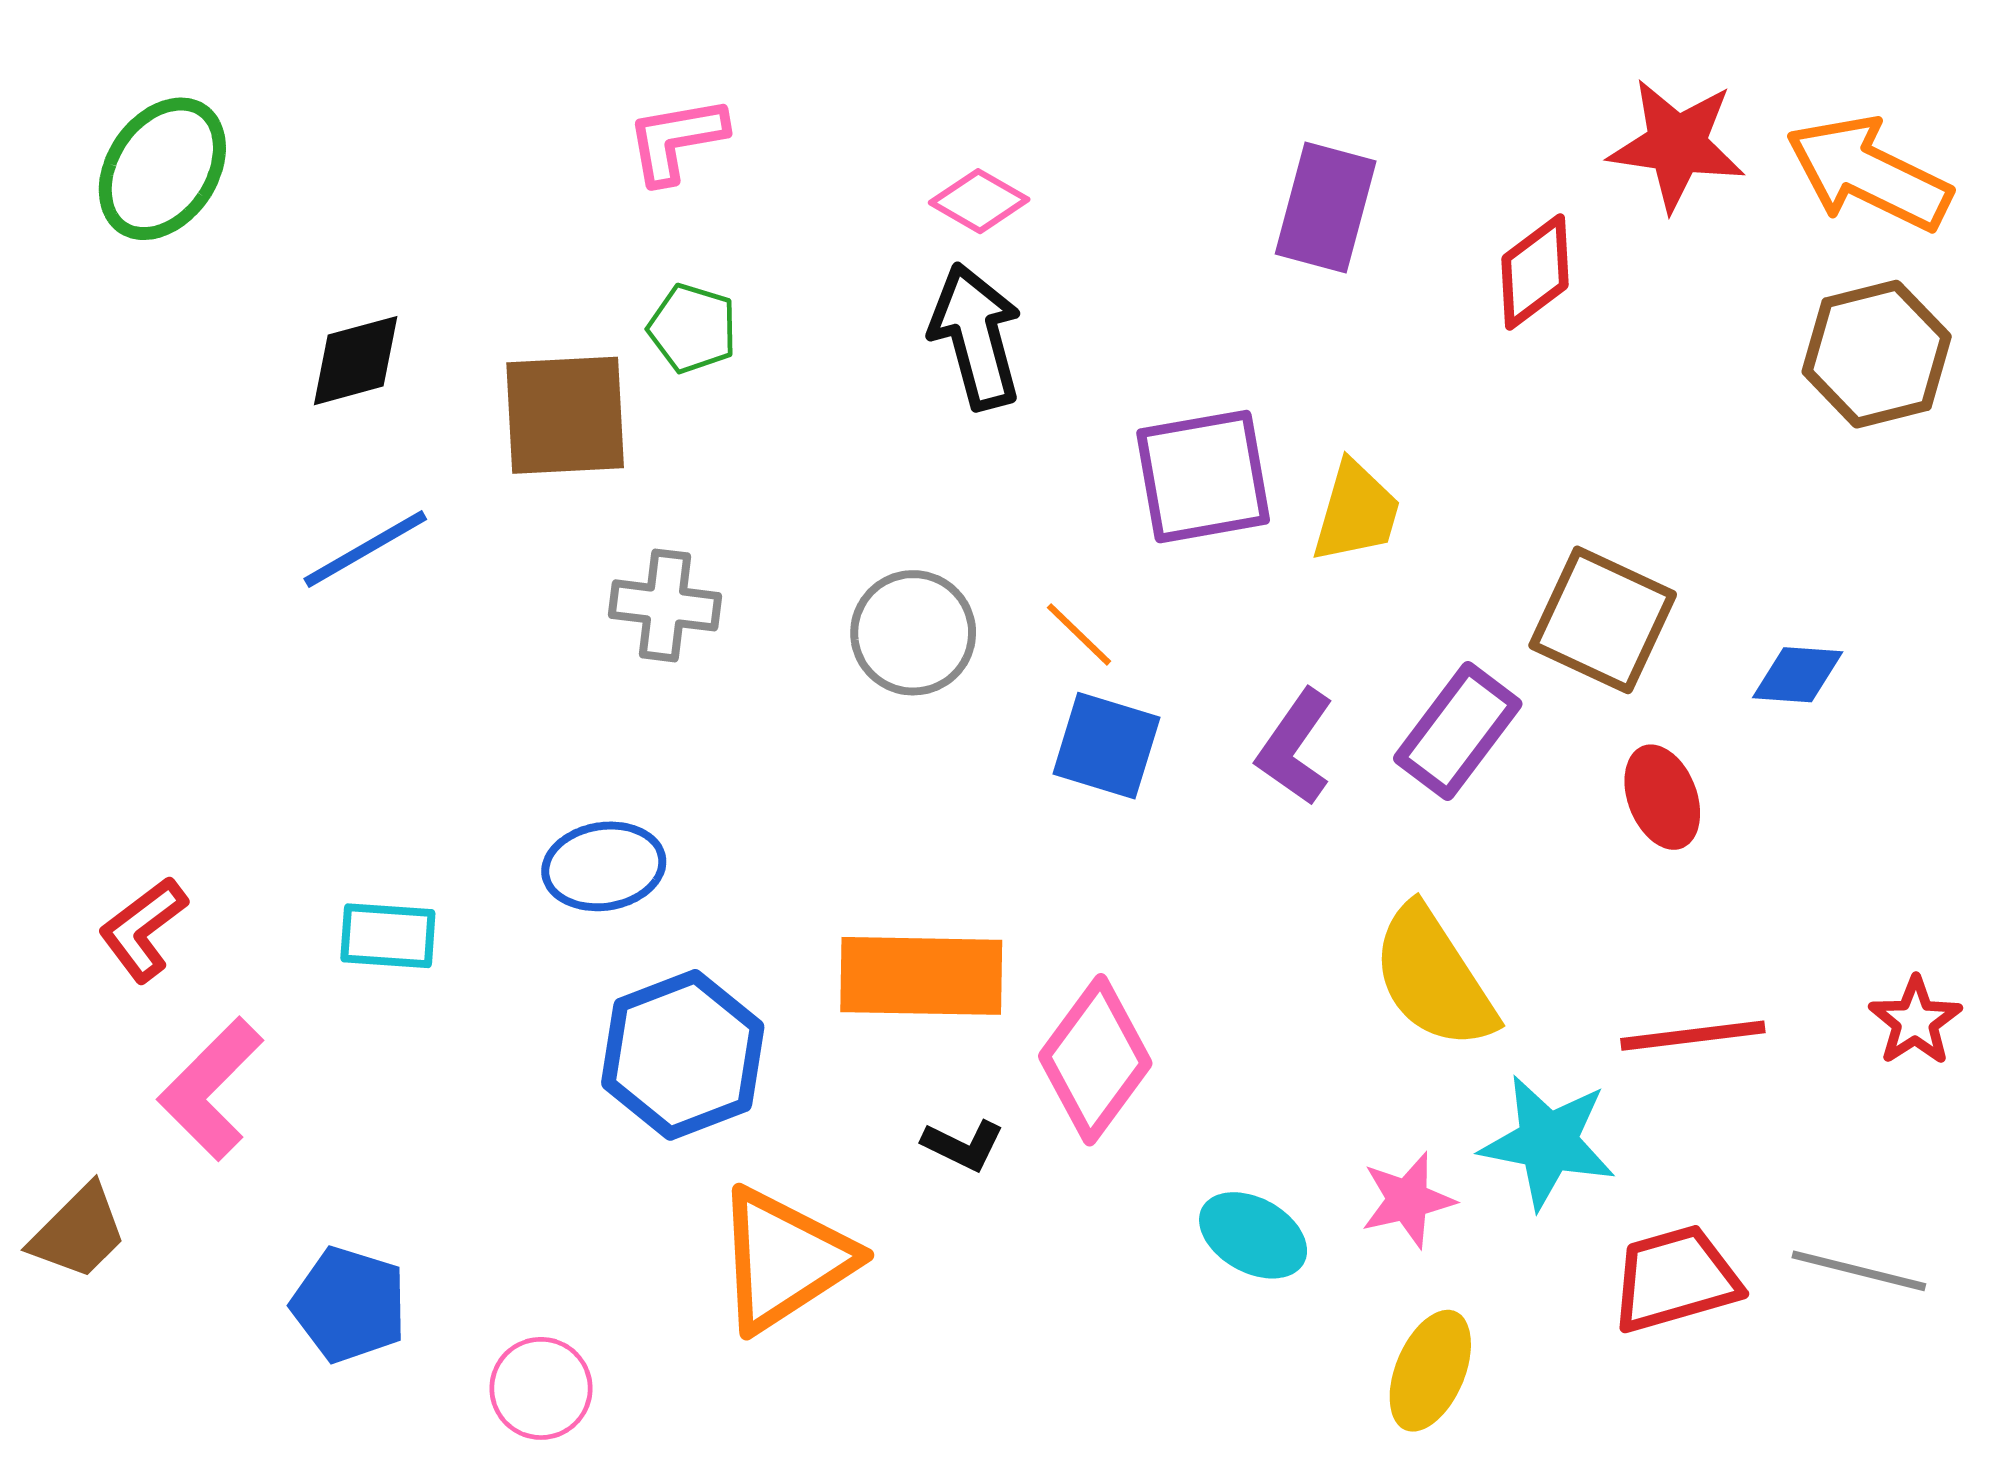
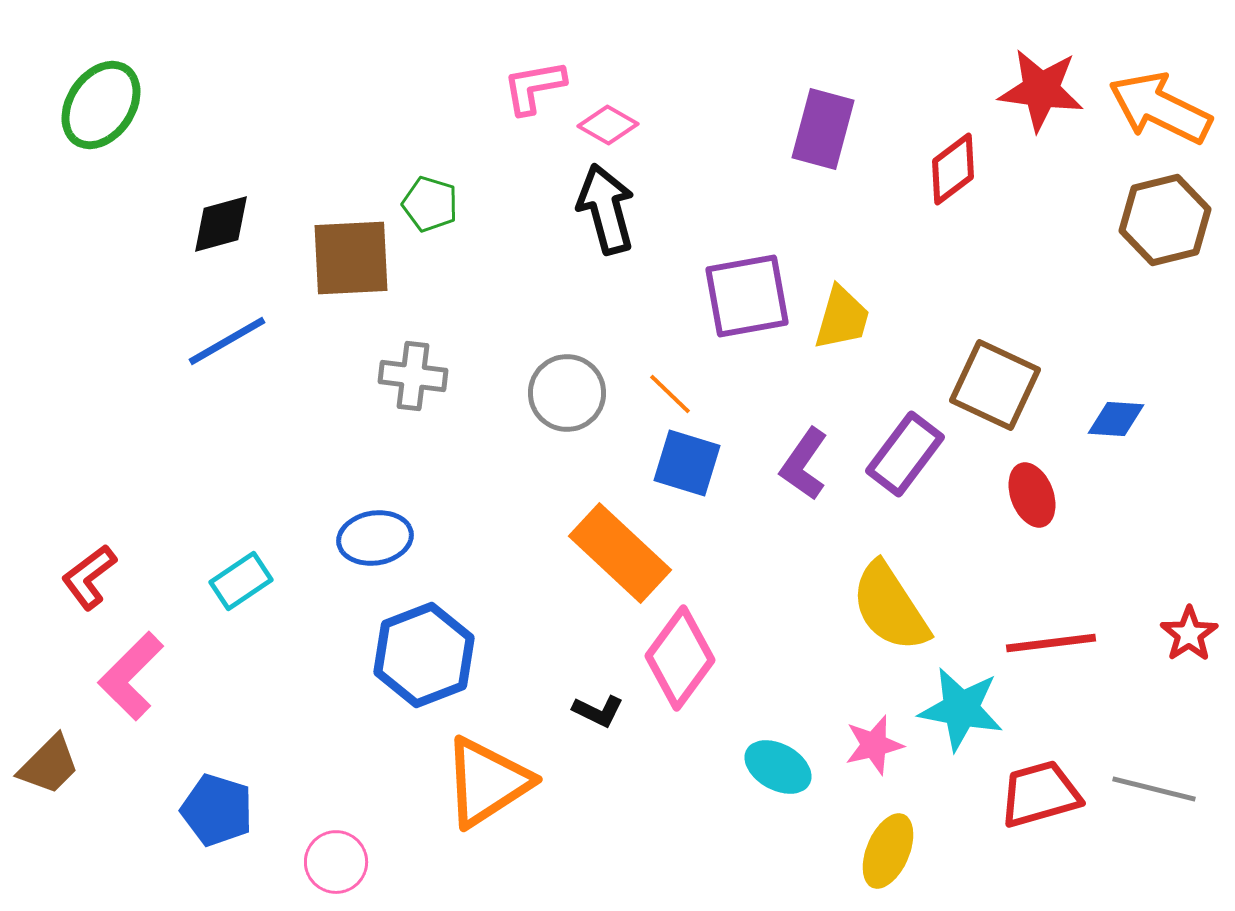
pink L-shape: (676, 140) -> (534, 87), moved
cyan rectangle: (388, 936) -> (241, 581), turned -38
orange rectangle: (921, 976) -> (620, 553), moved, turned 42

